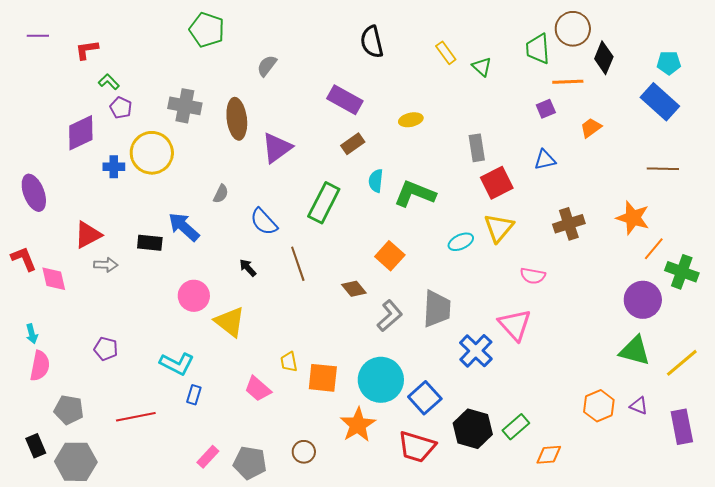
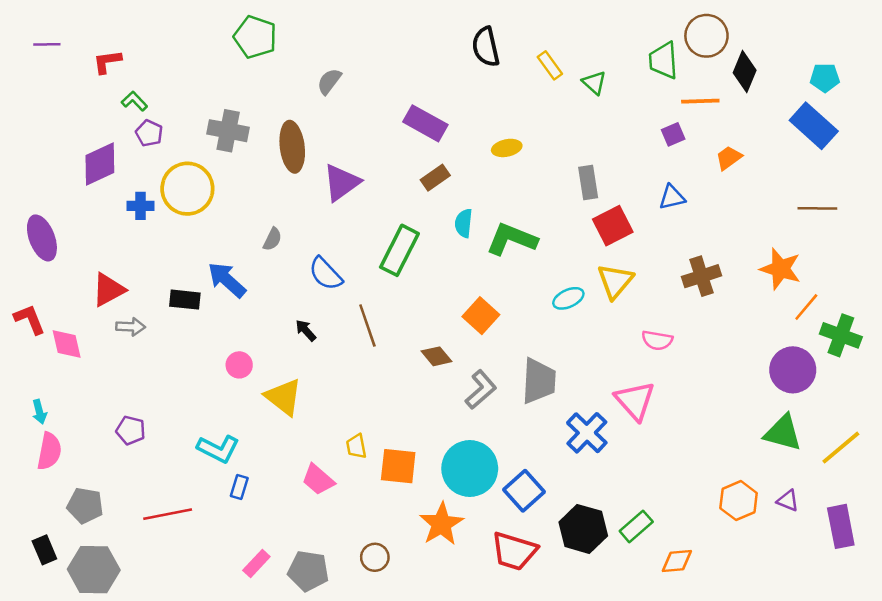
black semicircle: (372, 42) -> (486, 47), moved
pink circle: (194, 296) -> (239, 365), size x0.7

